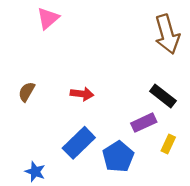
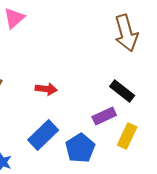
yellow rectangle: (168, 144) -> (127, 136), size x1.4

